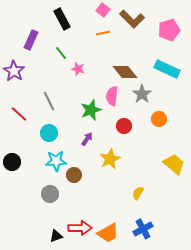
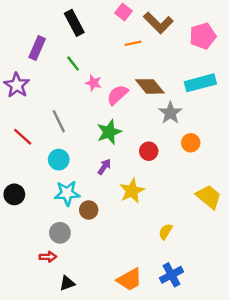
orange line: (103, 33) -> (133, 43), moved
cyan rectangle: (167, 69) -> (200, 83), turned -40
pink semicircle: (112, 96) -> (117, 95), moved, turned 42
red arrow: (80, 228) -> (48, 257), moved, size x0.6

